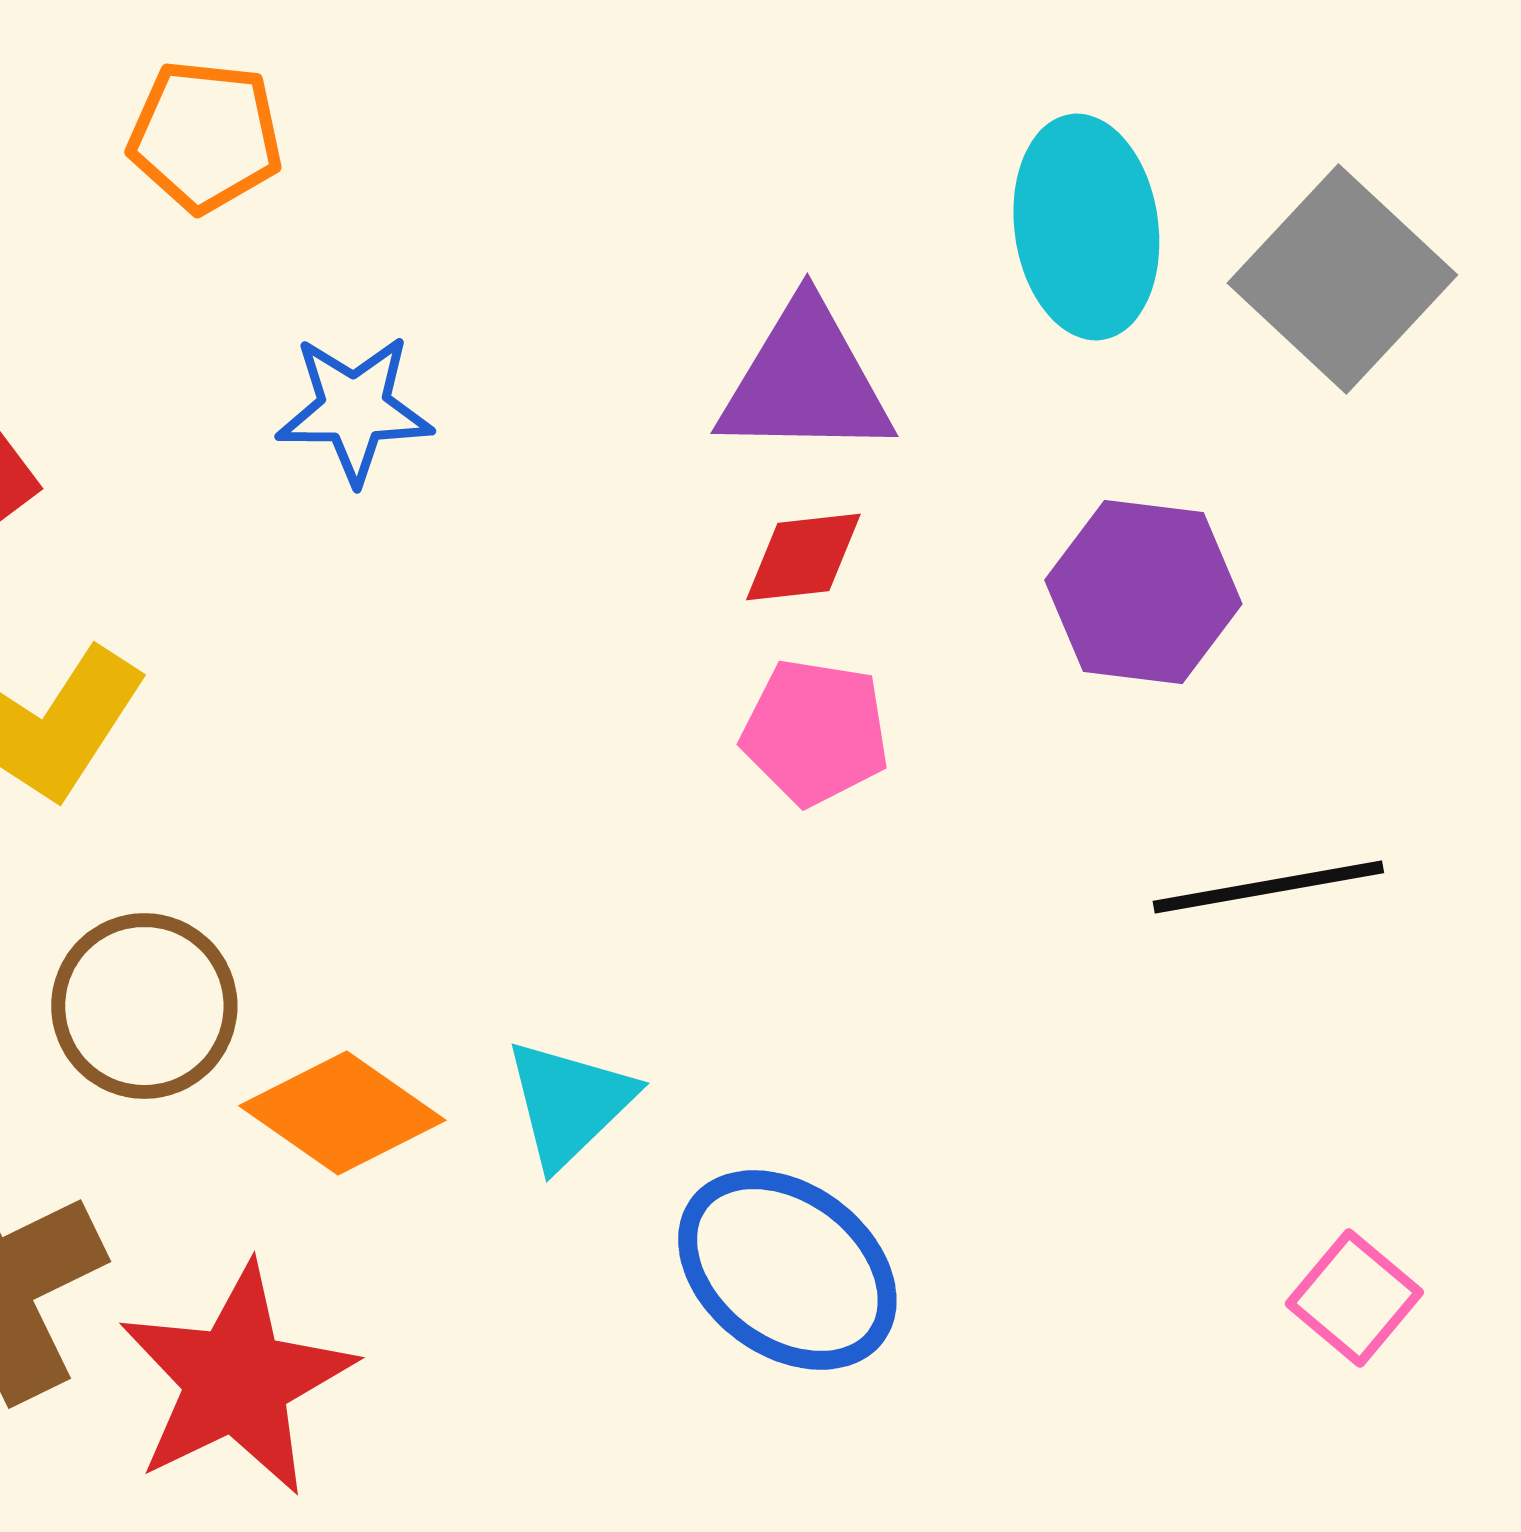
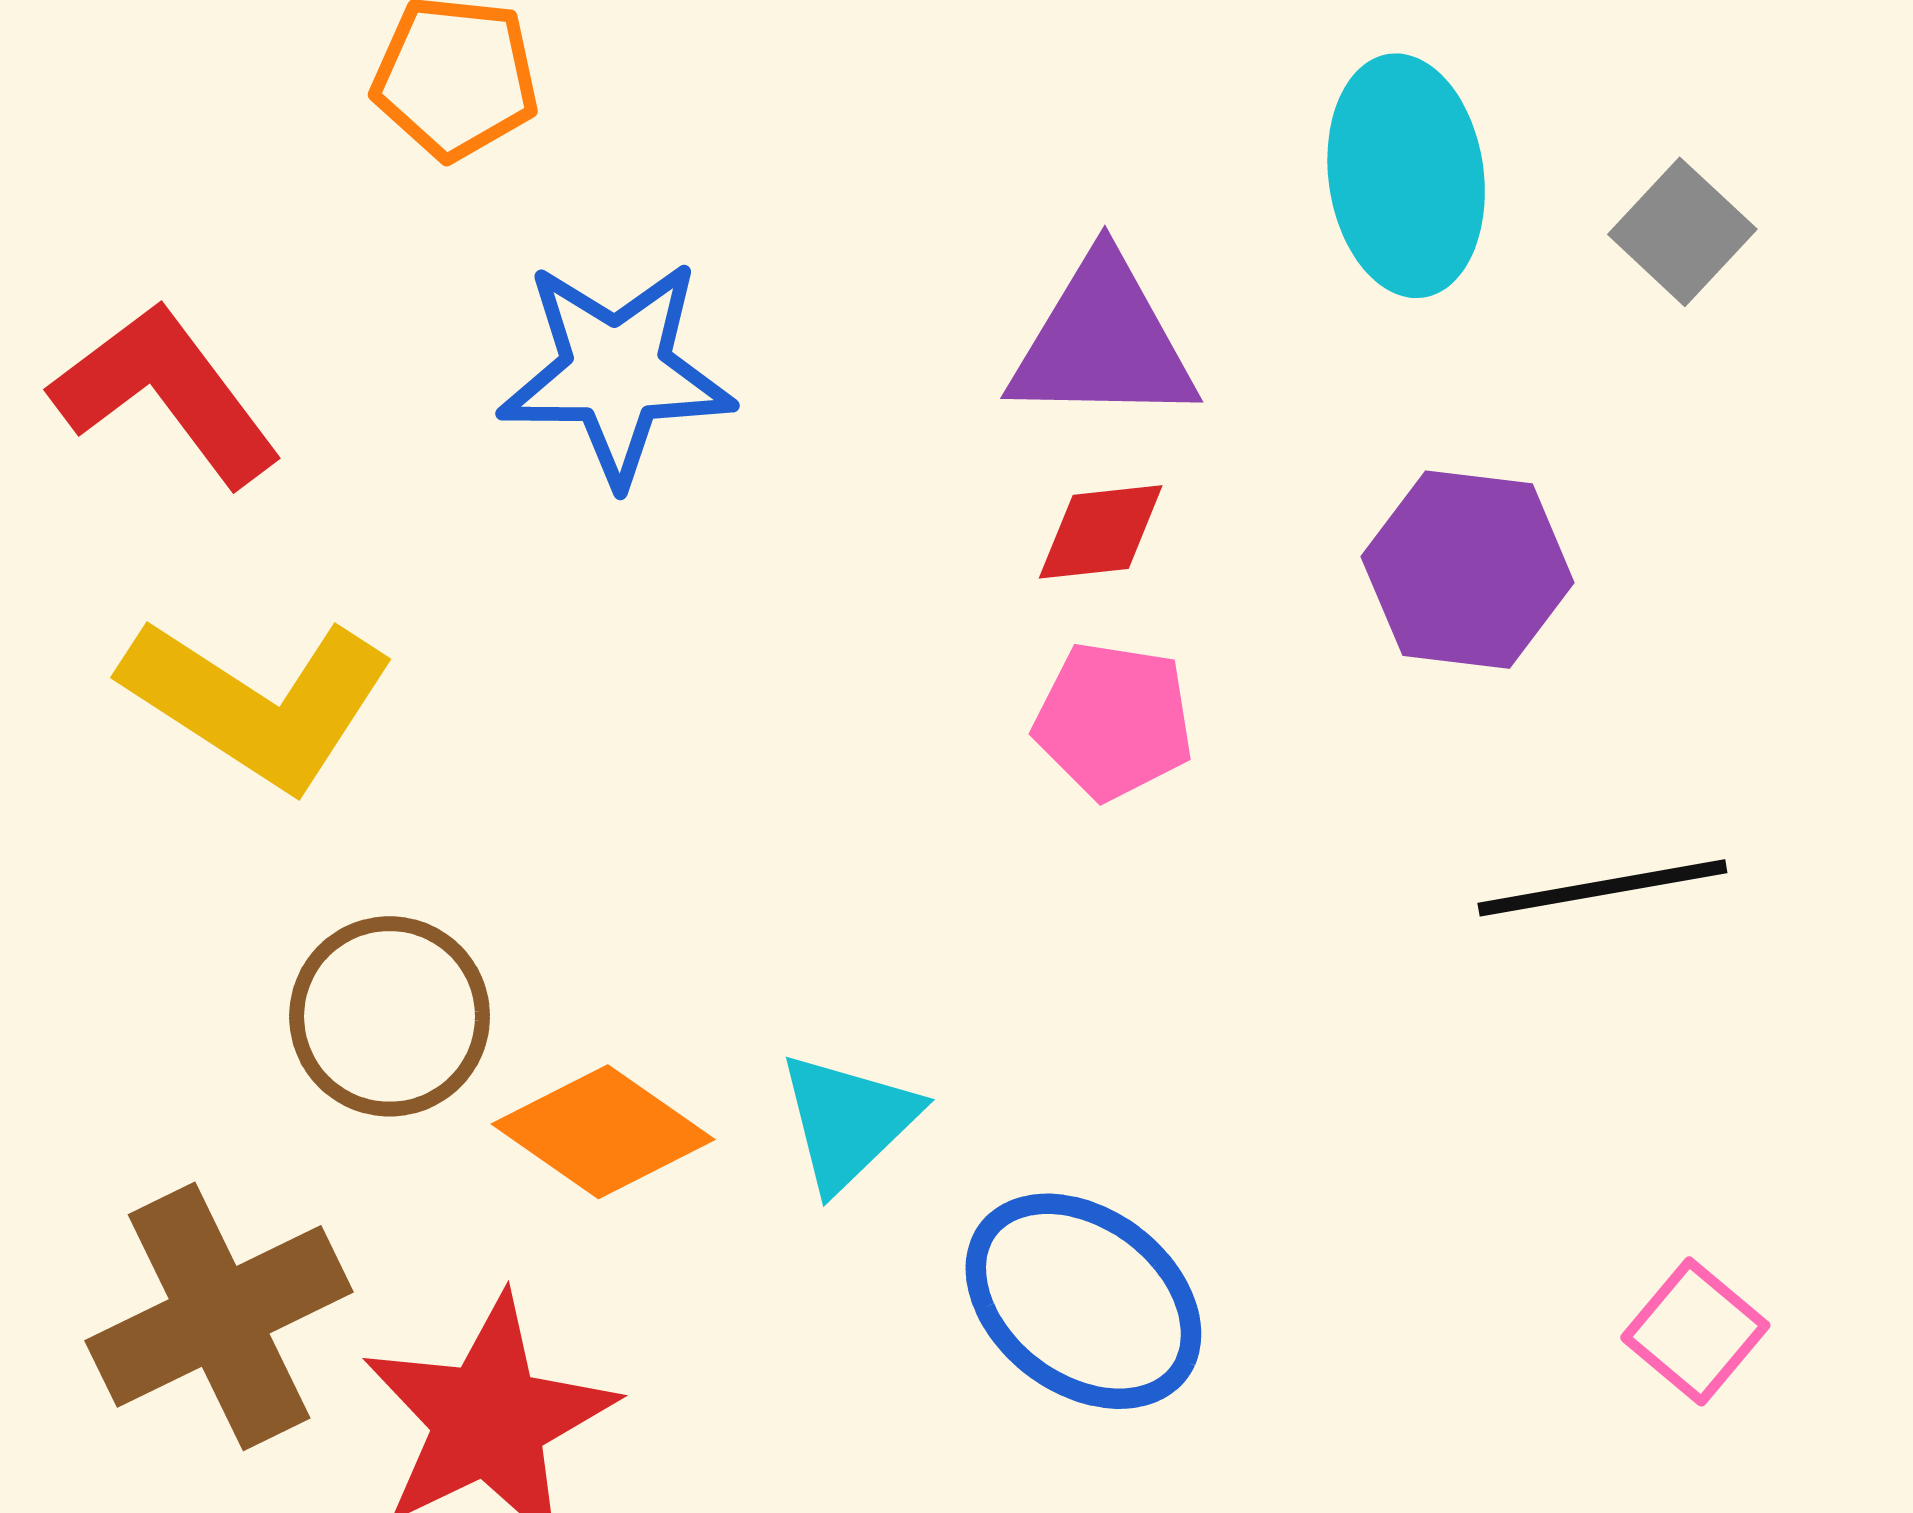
gray square: (1342, 279) -> (1682, 232), size x0.6
blue star: (354, 409) -> (616, 372), size x1.4

